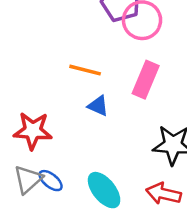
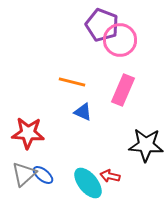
red arrow: (163, 194) -> (110, 176), moved, size x0.7

